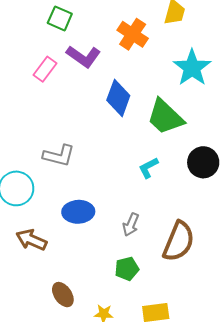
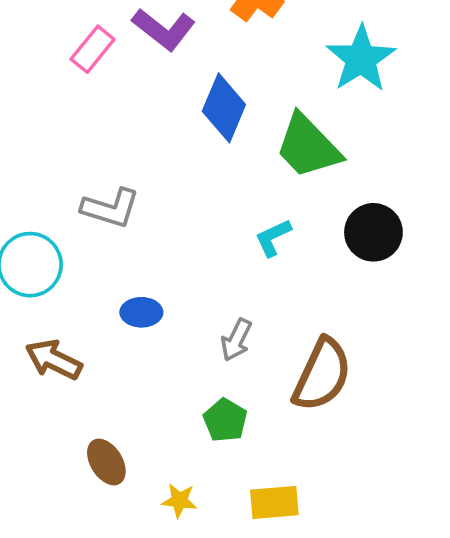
blue ellipse: (78, 212) -> (141, 312), size x0.7
green pentagon: (127, 269) -> (225, 420), turned -30

